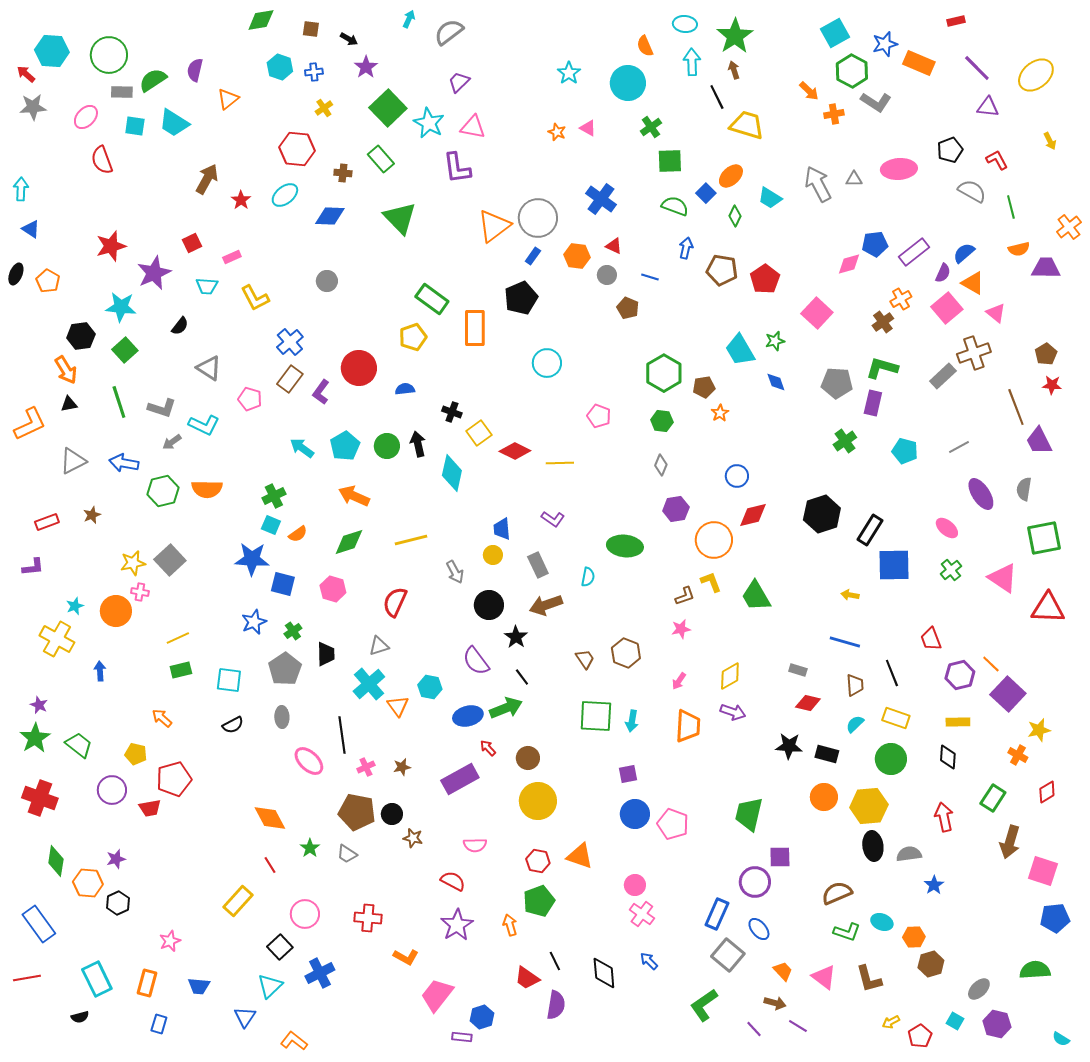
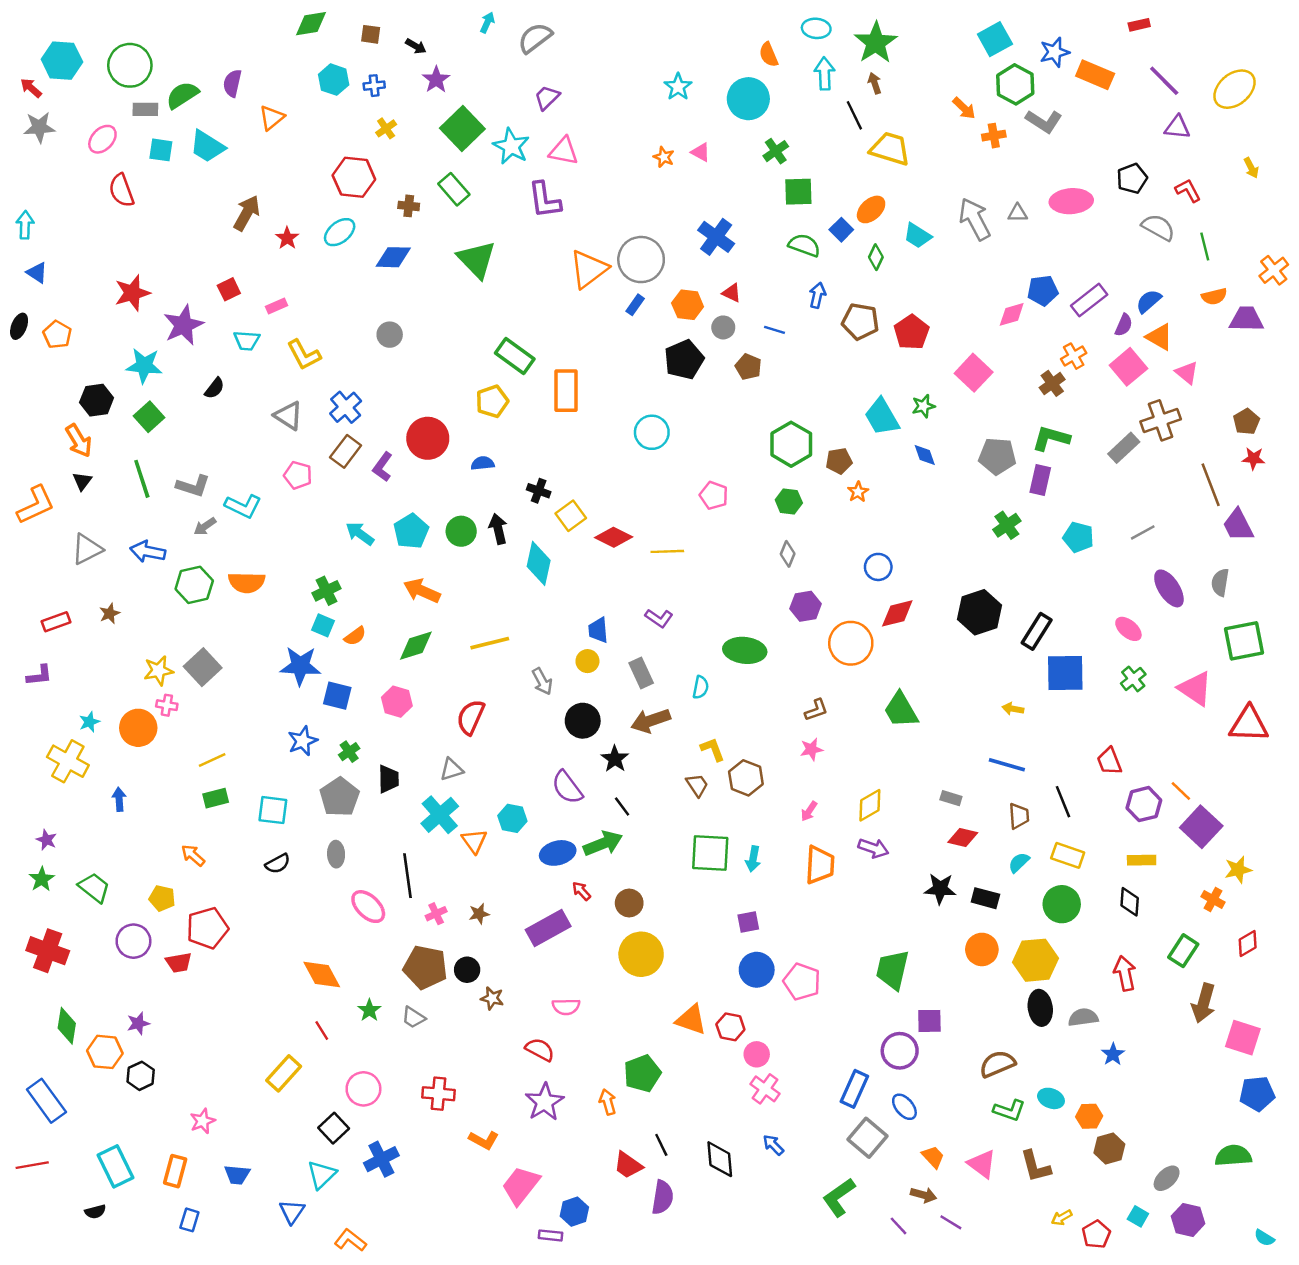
black pentagon: (521, 298) -> (684, 360), moved
gray triangle: (209, 368) -> (288, 416), moved
black triangle: (69, 404) -> (82, 481), turned -42
yellow L-shape: (711, 582) -> (713, 749), moved
green star: (35, 738) -> (42, 879), size x0.7
red hexagon: (538, 861) -> (730, 1027), moved

